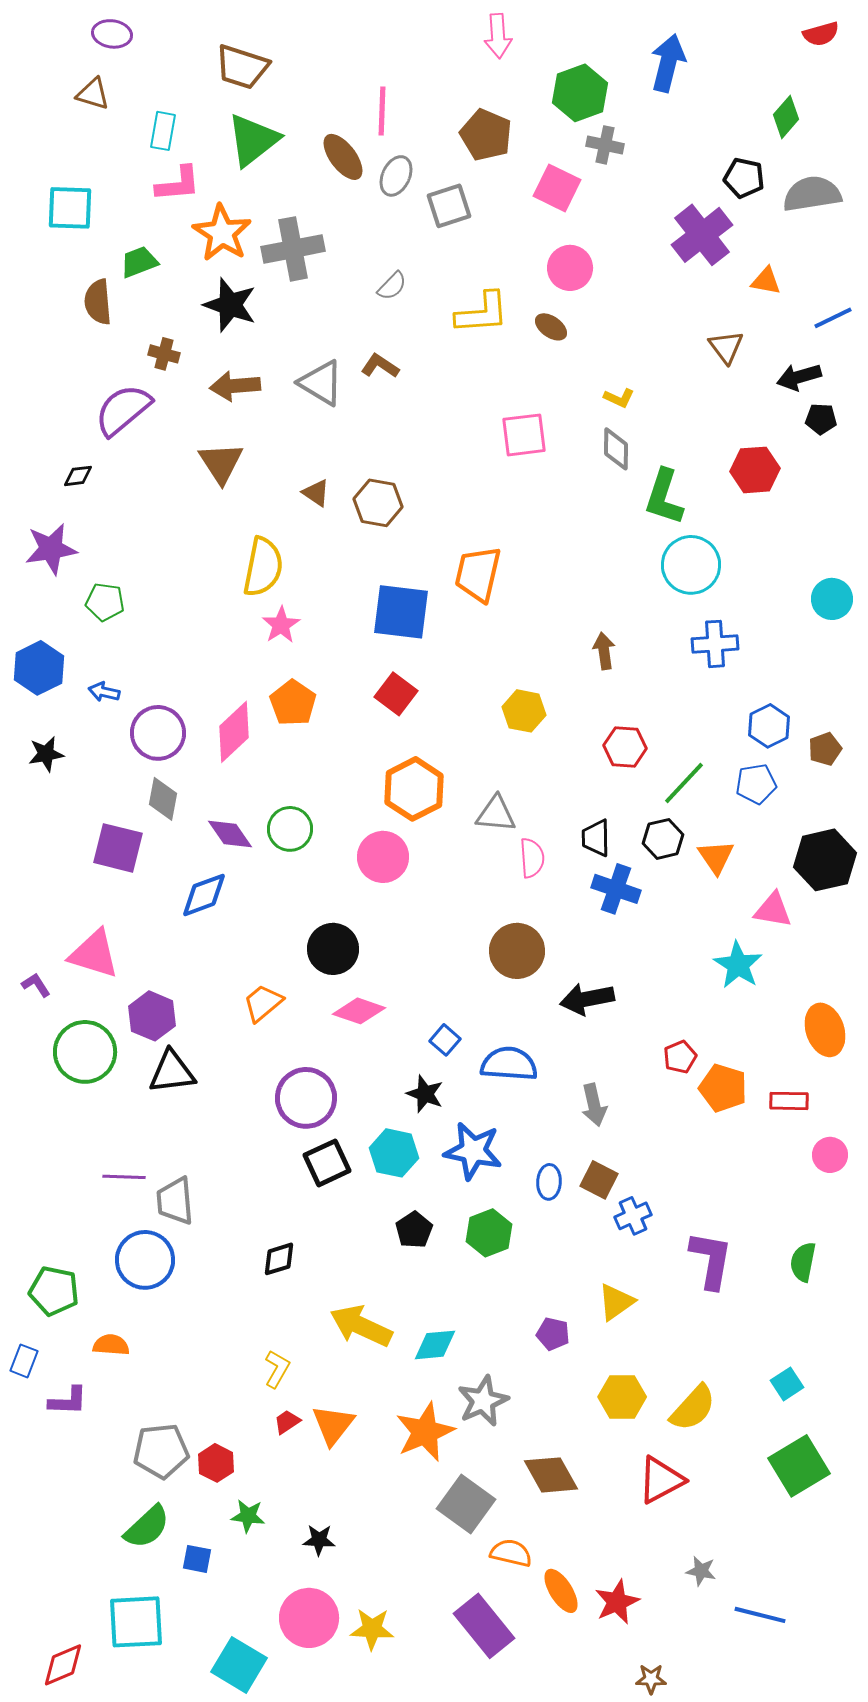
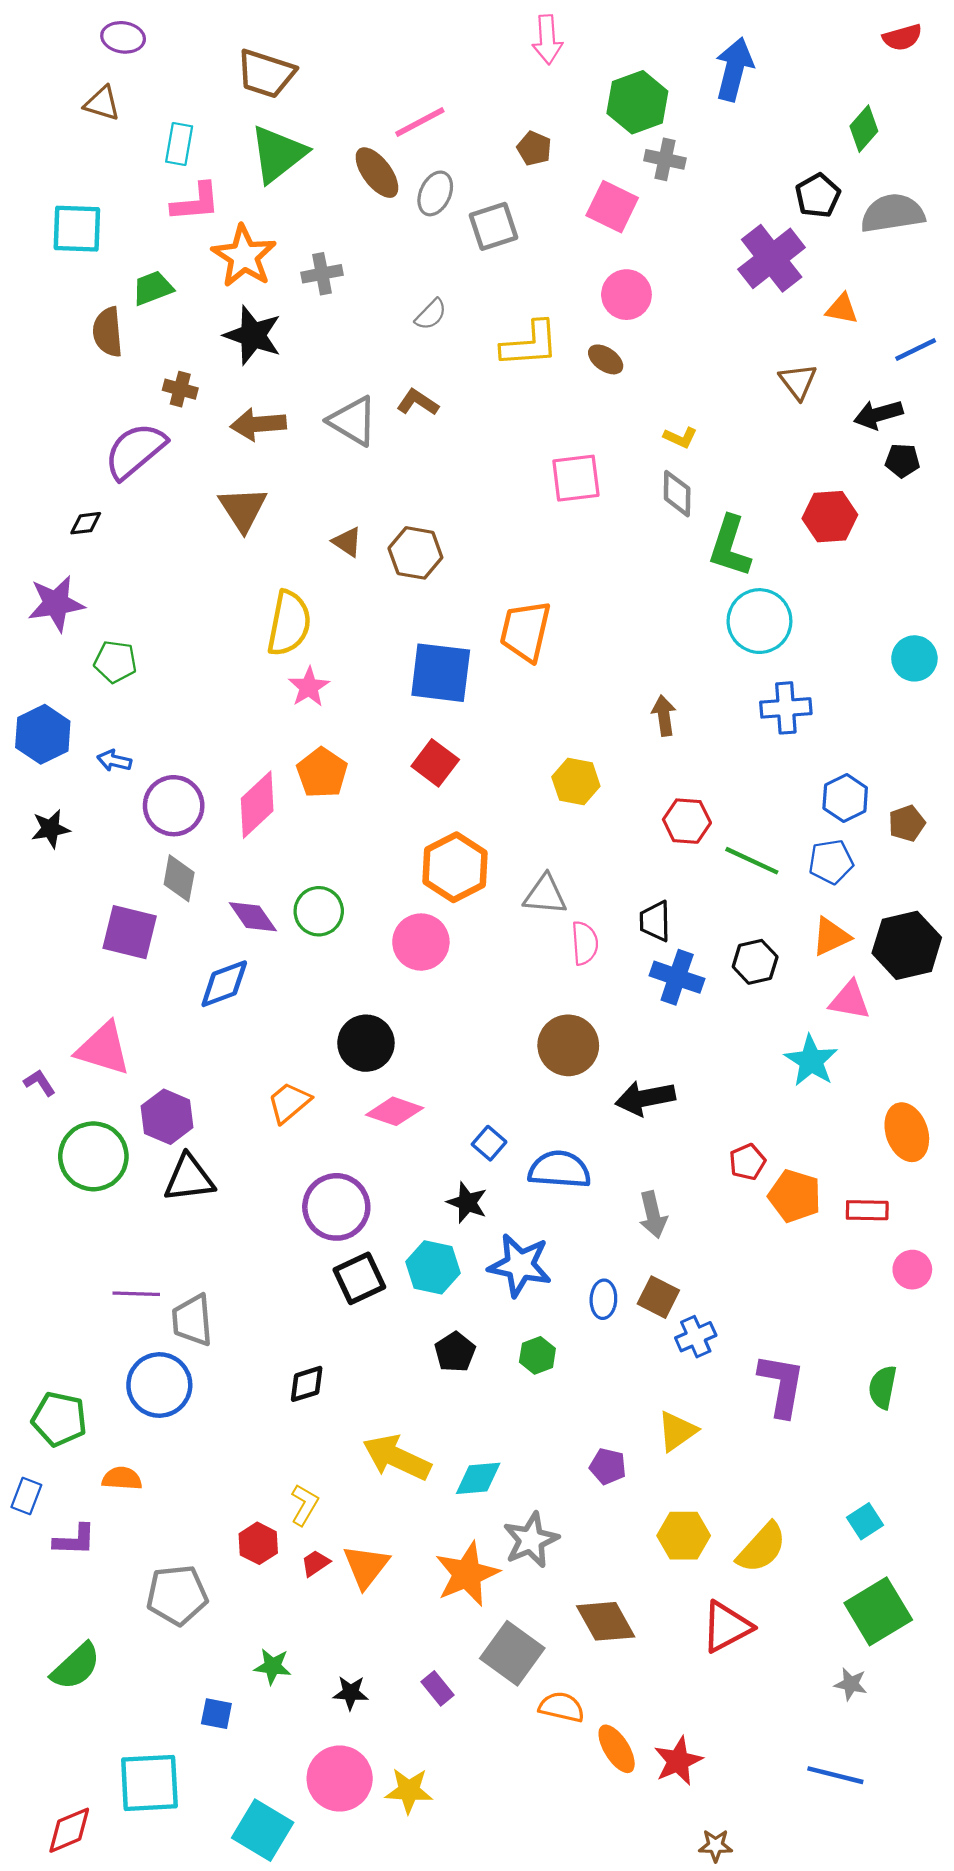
pink line: (382, 111) -> (420, 122), turned 60
brown pentagon: (486, 135) -> (534, 148), size x0.6
black pentagon: (744, 178) -> (818, 196), turned 30
gray cross: (293, 249) -> (322, 274), size x0.6
green line: (684, 783) -> (752, 861), turned 72
black hexagon: (663, 839) -> (755, 962), moved
orange triangle: (716, 857) -> (831, 937), moved, turned 39
green hexagon: (489, 1233) -> (537, 1355), size x0.7
red hexagon: (216, 1463) -> (258, 1543), moved
green semicircle: (147, 1527) -> (76, 1666), moved
gray star: (701, 1571) -> (851, 1684), moved
purple rectangle: (484, 1626) -> (437, 1688), moved, size x0.5

